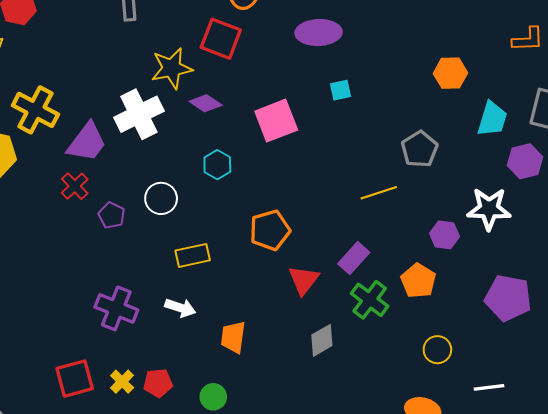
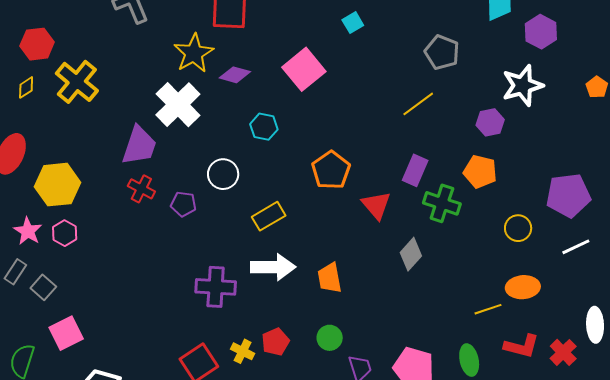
yellow cross: (35, 110) -> (77, 82), moved, turned 30
purple pentagon: (508, 298) -> (568, 195), moved
white arrow: (180, 308) -> (273, 267), size x1.5

